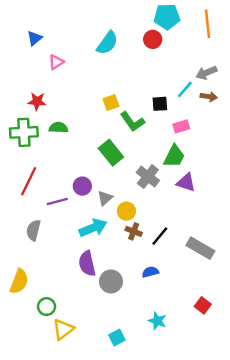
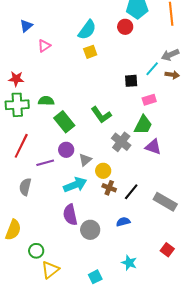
red star: (37, 101) -> (16, 79), moved
yellow square: (111, 103) -> (90, 52), moved
green L-shape: (132, 122) -> (101, 115), moved
green rectangle: (111, 153) -> (64, 122), moved

